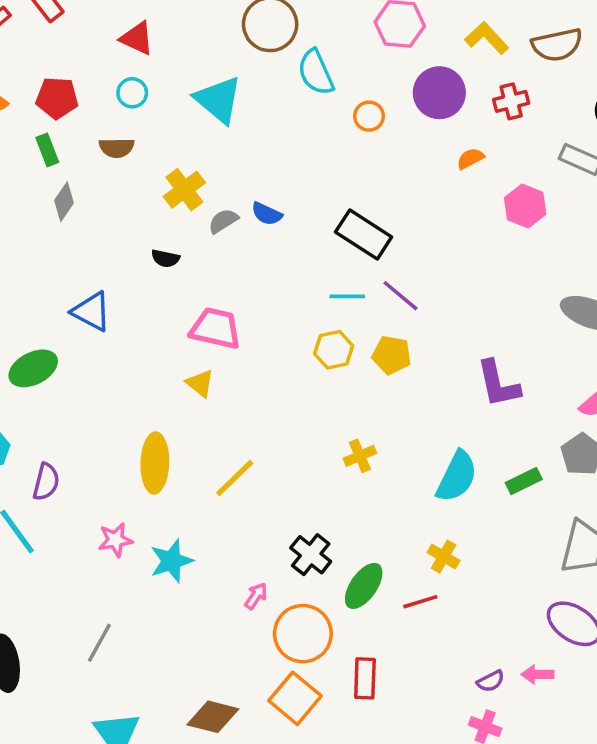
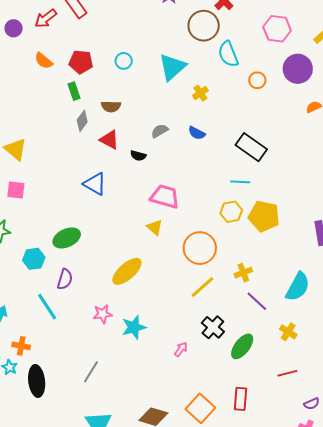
red triangle: (137, 38) -> (109, 140), moved
cyan triangle: (218, 100) -> (172, 67), turned 36
brown semicircle: (117, 148) -> (111, 106), moved
yellow cross: (184, 190) -> (200, 93), moved, size x0.7
gray semicircle: (223, 221) -> (160, 131), moved
purple line: (401, 296) -> (257, 301), moved
yellow pentagon: (392, 355) -> (264, 216), size x1.4
green ellipse: (33, 368) -> (67, 238), moved
yellow ellipse: (155, 463) -> (127, 271), turned 44
yellow line: (235, 478) -> (202, 287), moved
red line: (420, 602) -> (287, 373), moved
orange circle: (303, 634) -> (200, 248), moved

